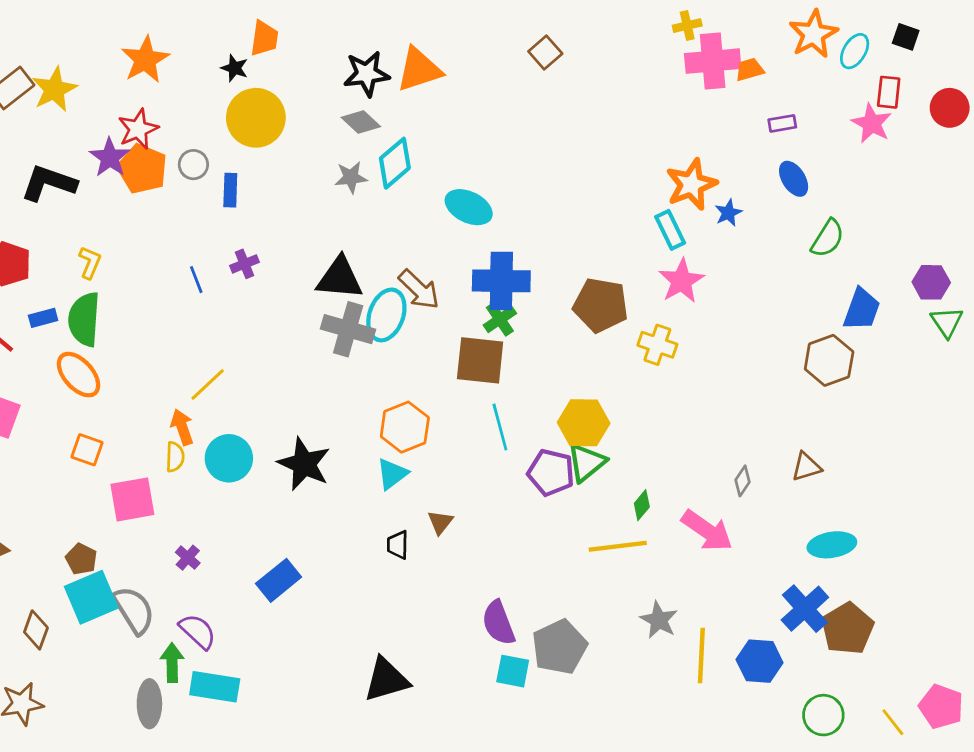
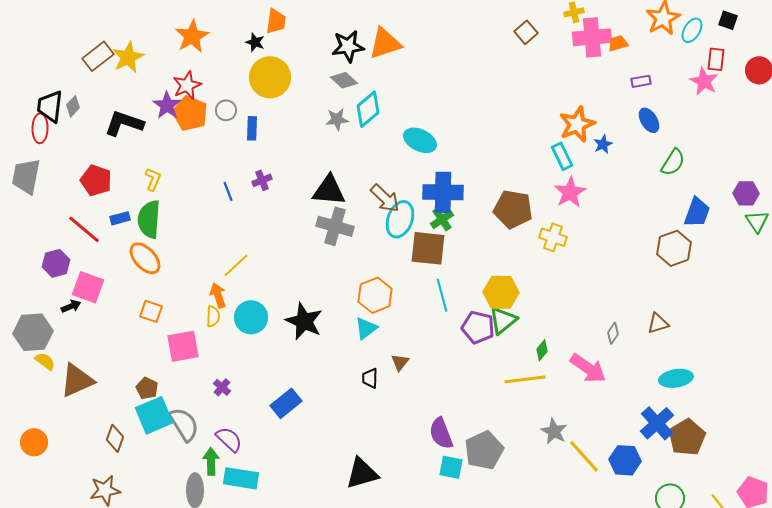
brown square: (545, 52) -> (526, 32), moved
cyan ellipse: (386, 315) -> (400, 219), moved
yellow line: (701, 655) -> (584, 456), turned -45

